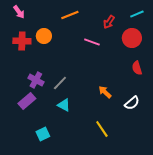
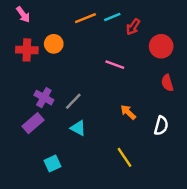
cyan line: (137, 14) -> (112, 17), moved
pink line: (92, 42) -> (115, 65), moved
white semicircle: (132, 103) -> (161, 126), turned -35

